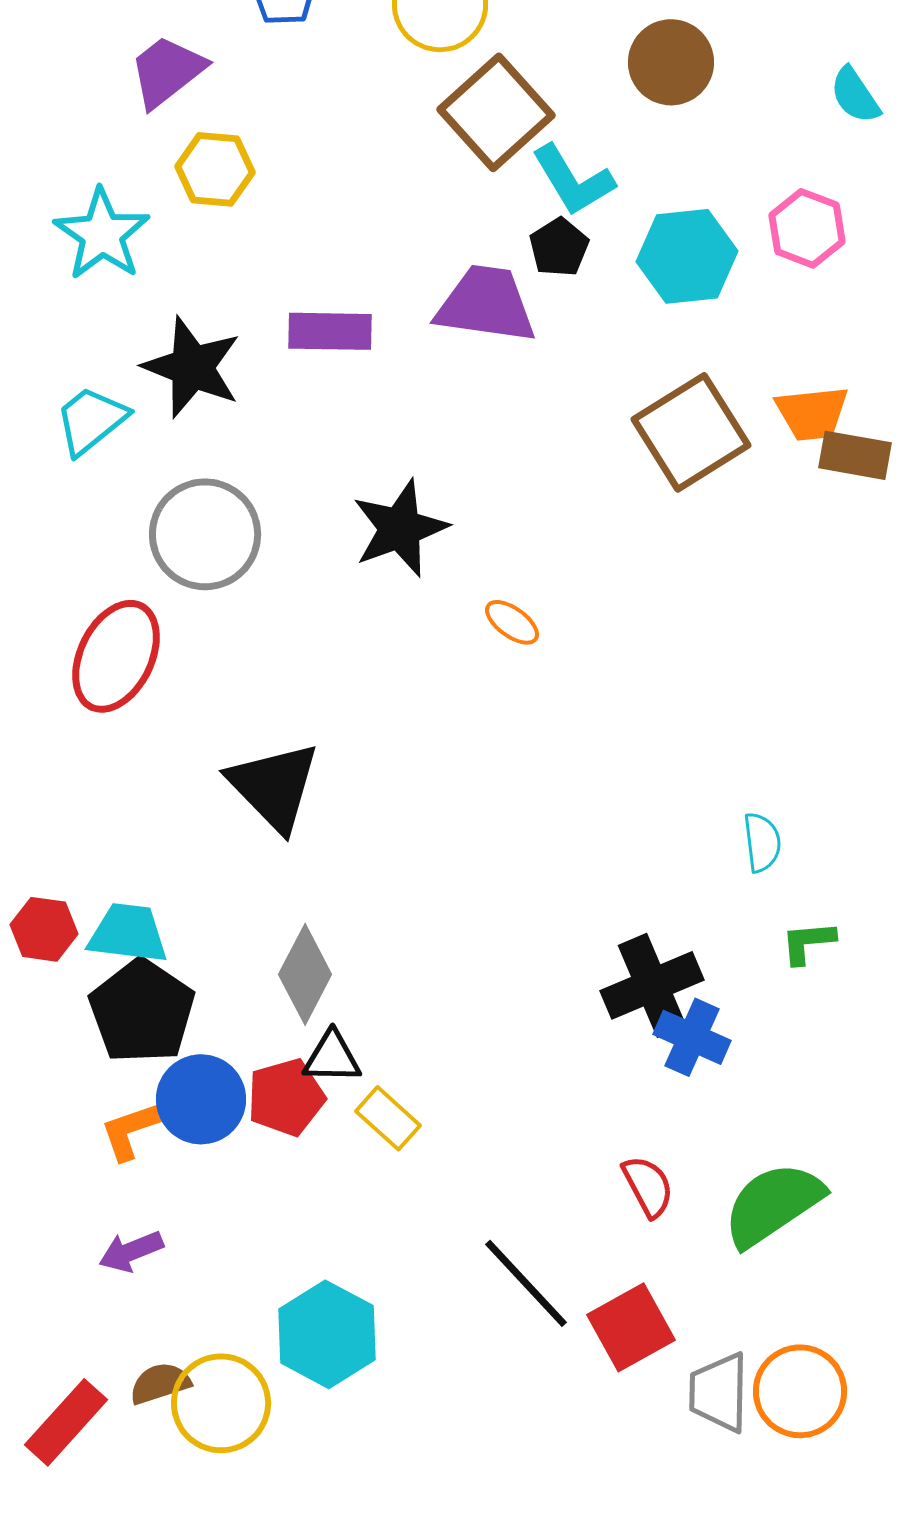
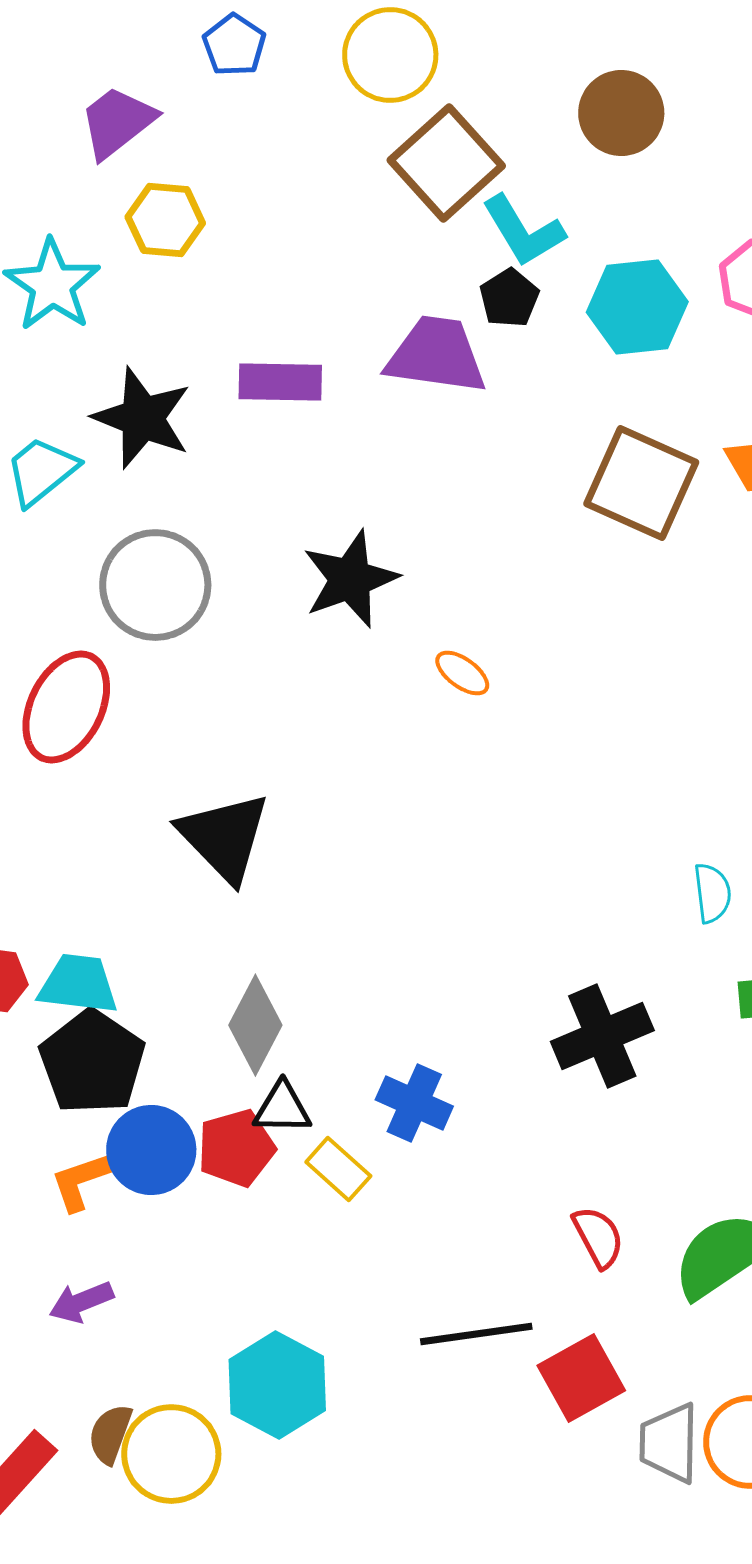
brown square: (691, 432) -> (641, 483), turned -34
blue cross: (692, 1037) -> (414, 1103), moved
black line: (526, 1283) -> (476, 1334), turned -55
brown semicircle: (160, 1383) -> (110, 1434), turned -52

